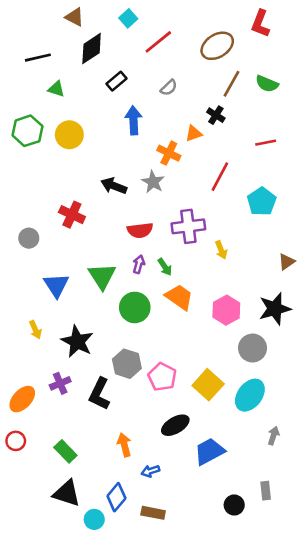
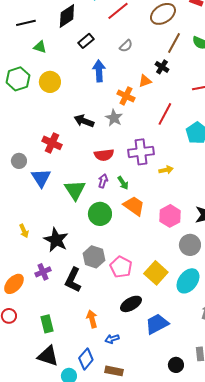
yellow arrow: (221, 250) -> (166, 170), turned -80
blue triangle: (56, 285) -> (41, 178), moved
green rectangle: (65, 451) -> (47, 324), turned 30

